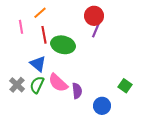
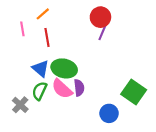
green ellipse: (63, 45) -> (64, 68), moved
gray cross: (17, 85) -> (20, 105), moved
green square: (125, 86) -> (134, 92), size x1.6
purple semicircle: (77, 91) -> (79, 88), moved

